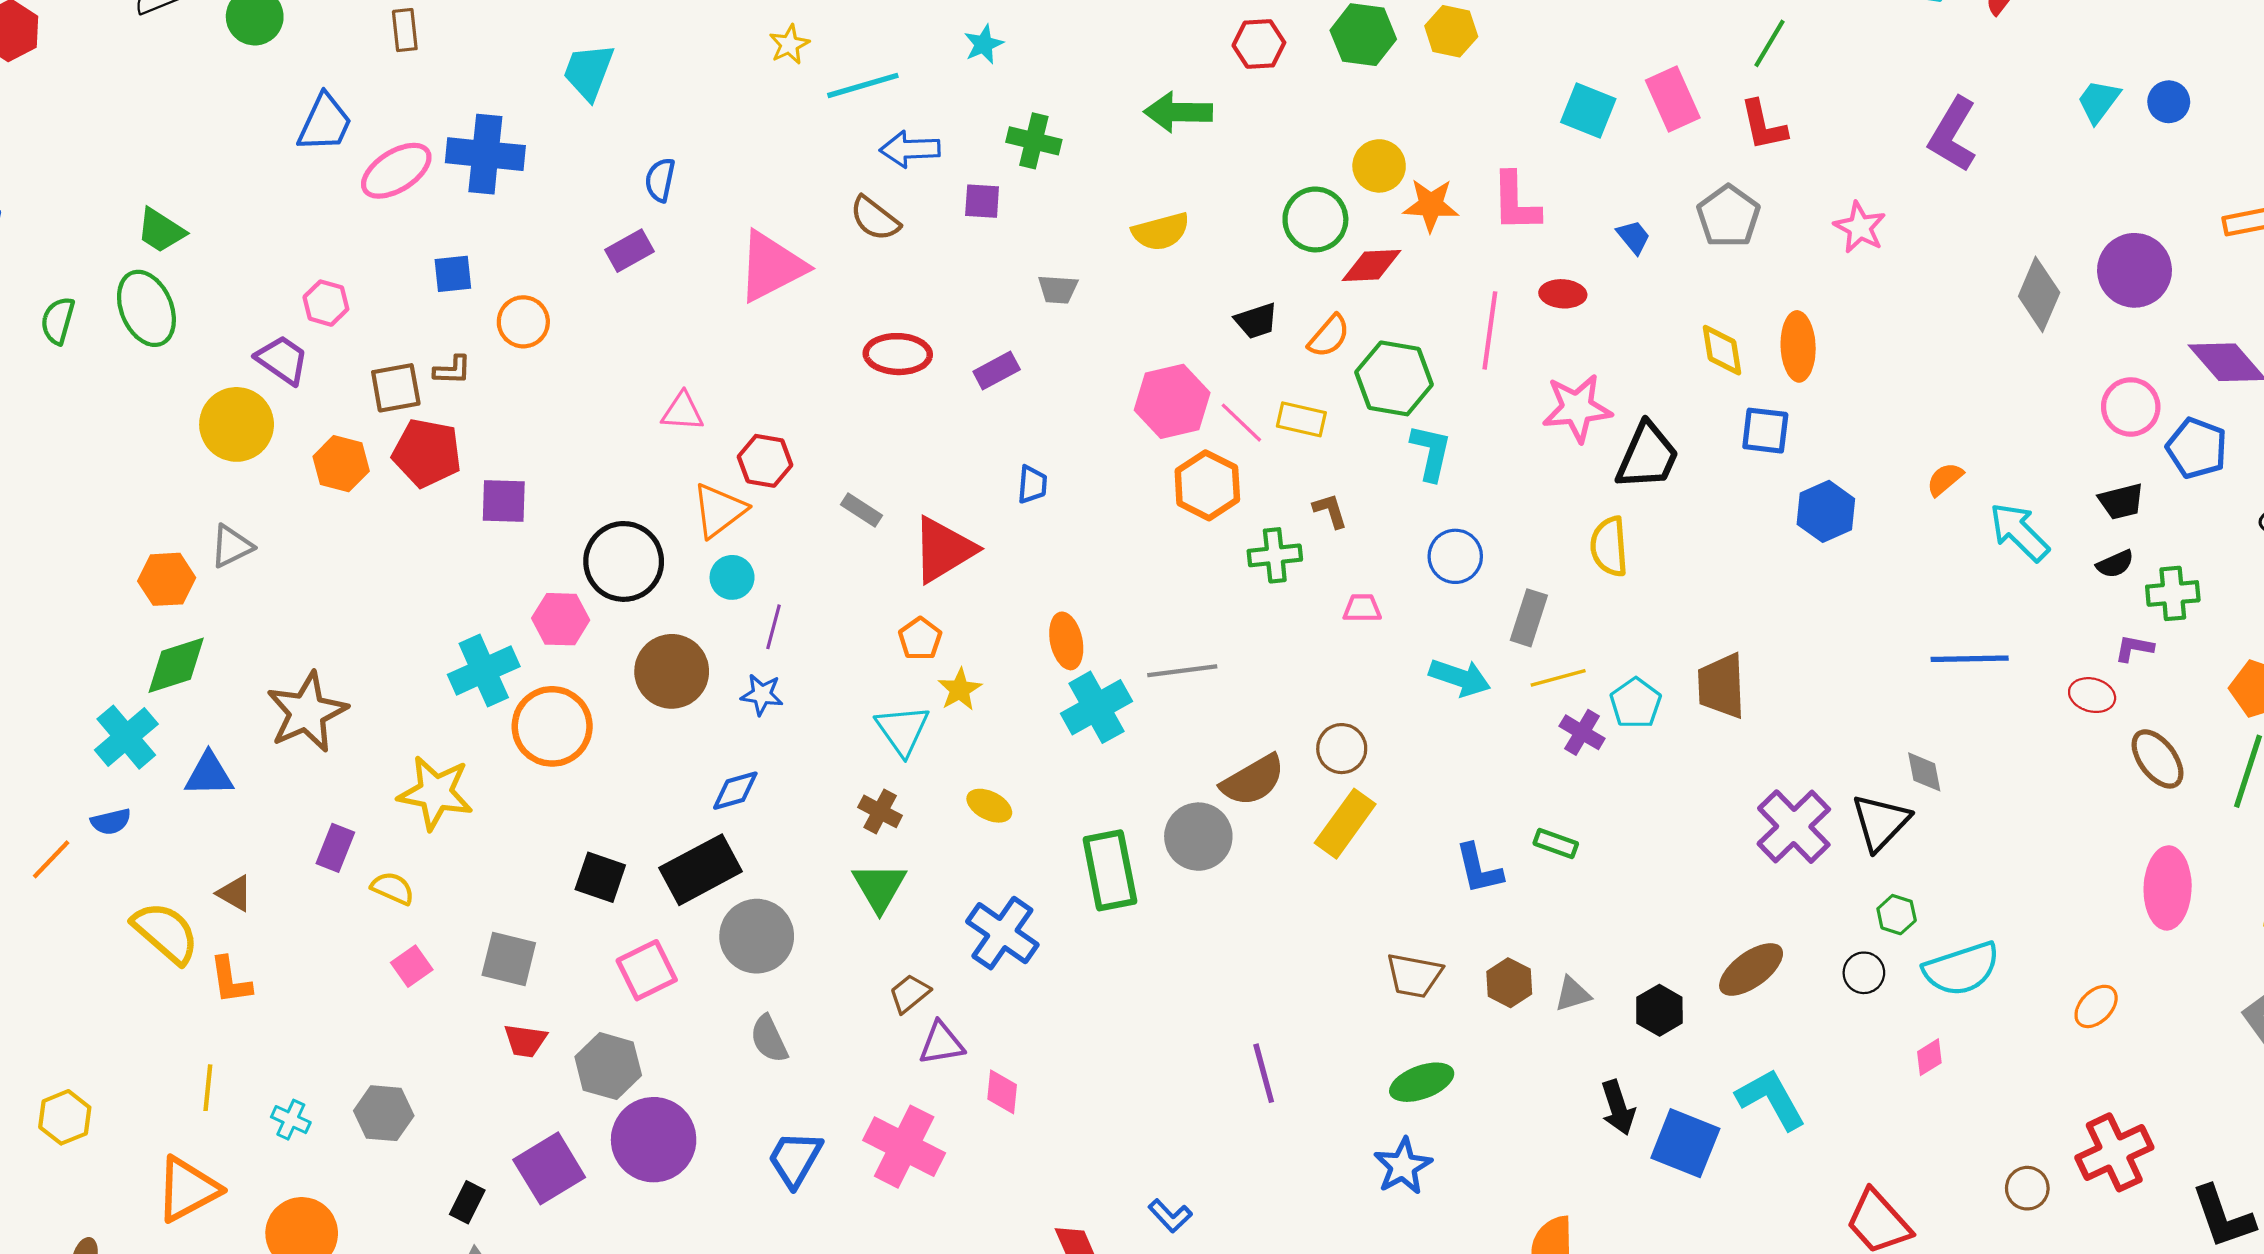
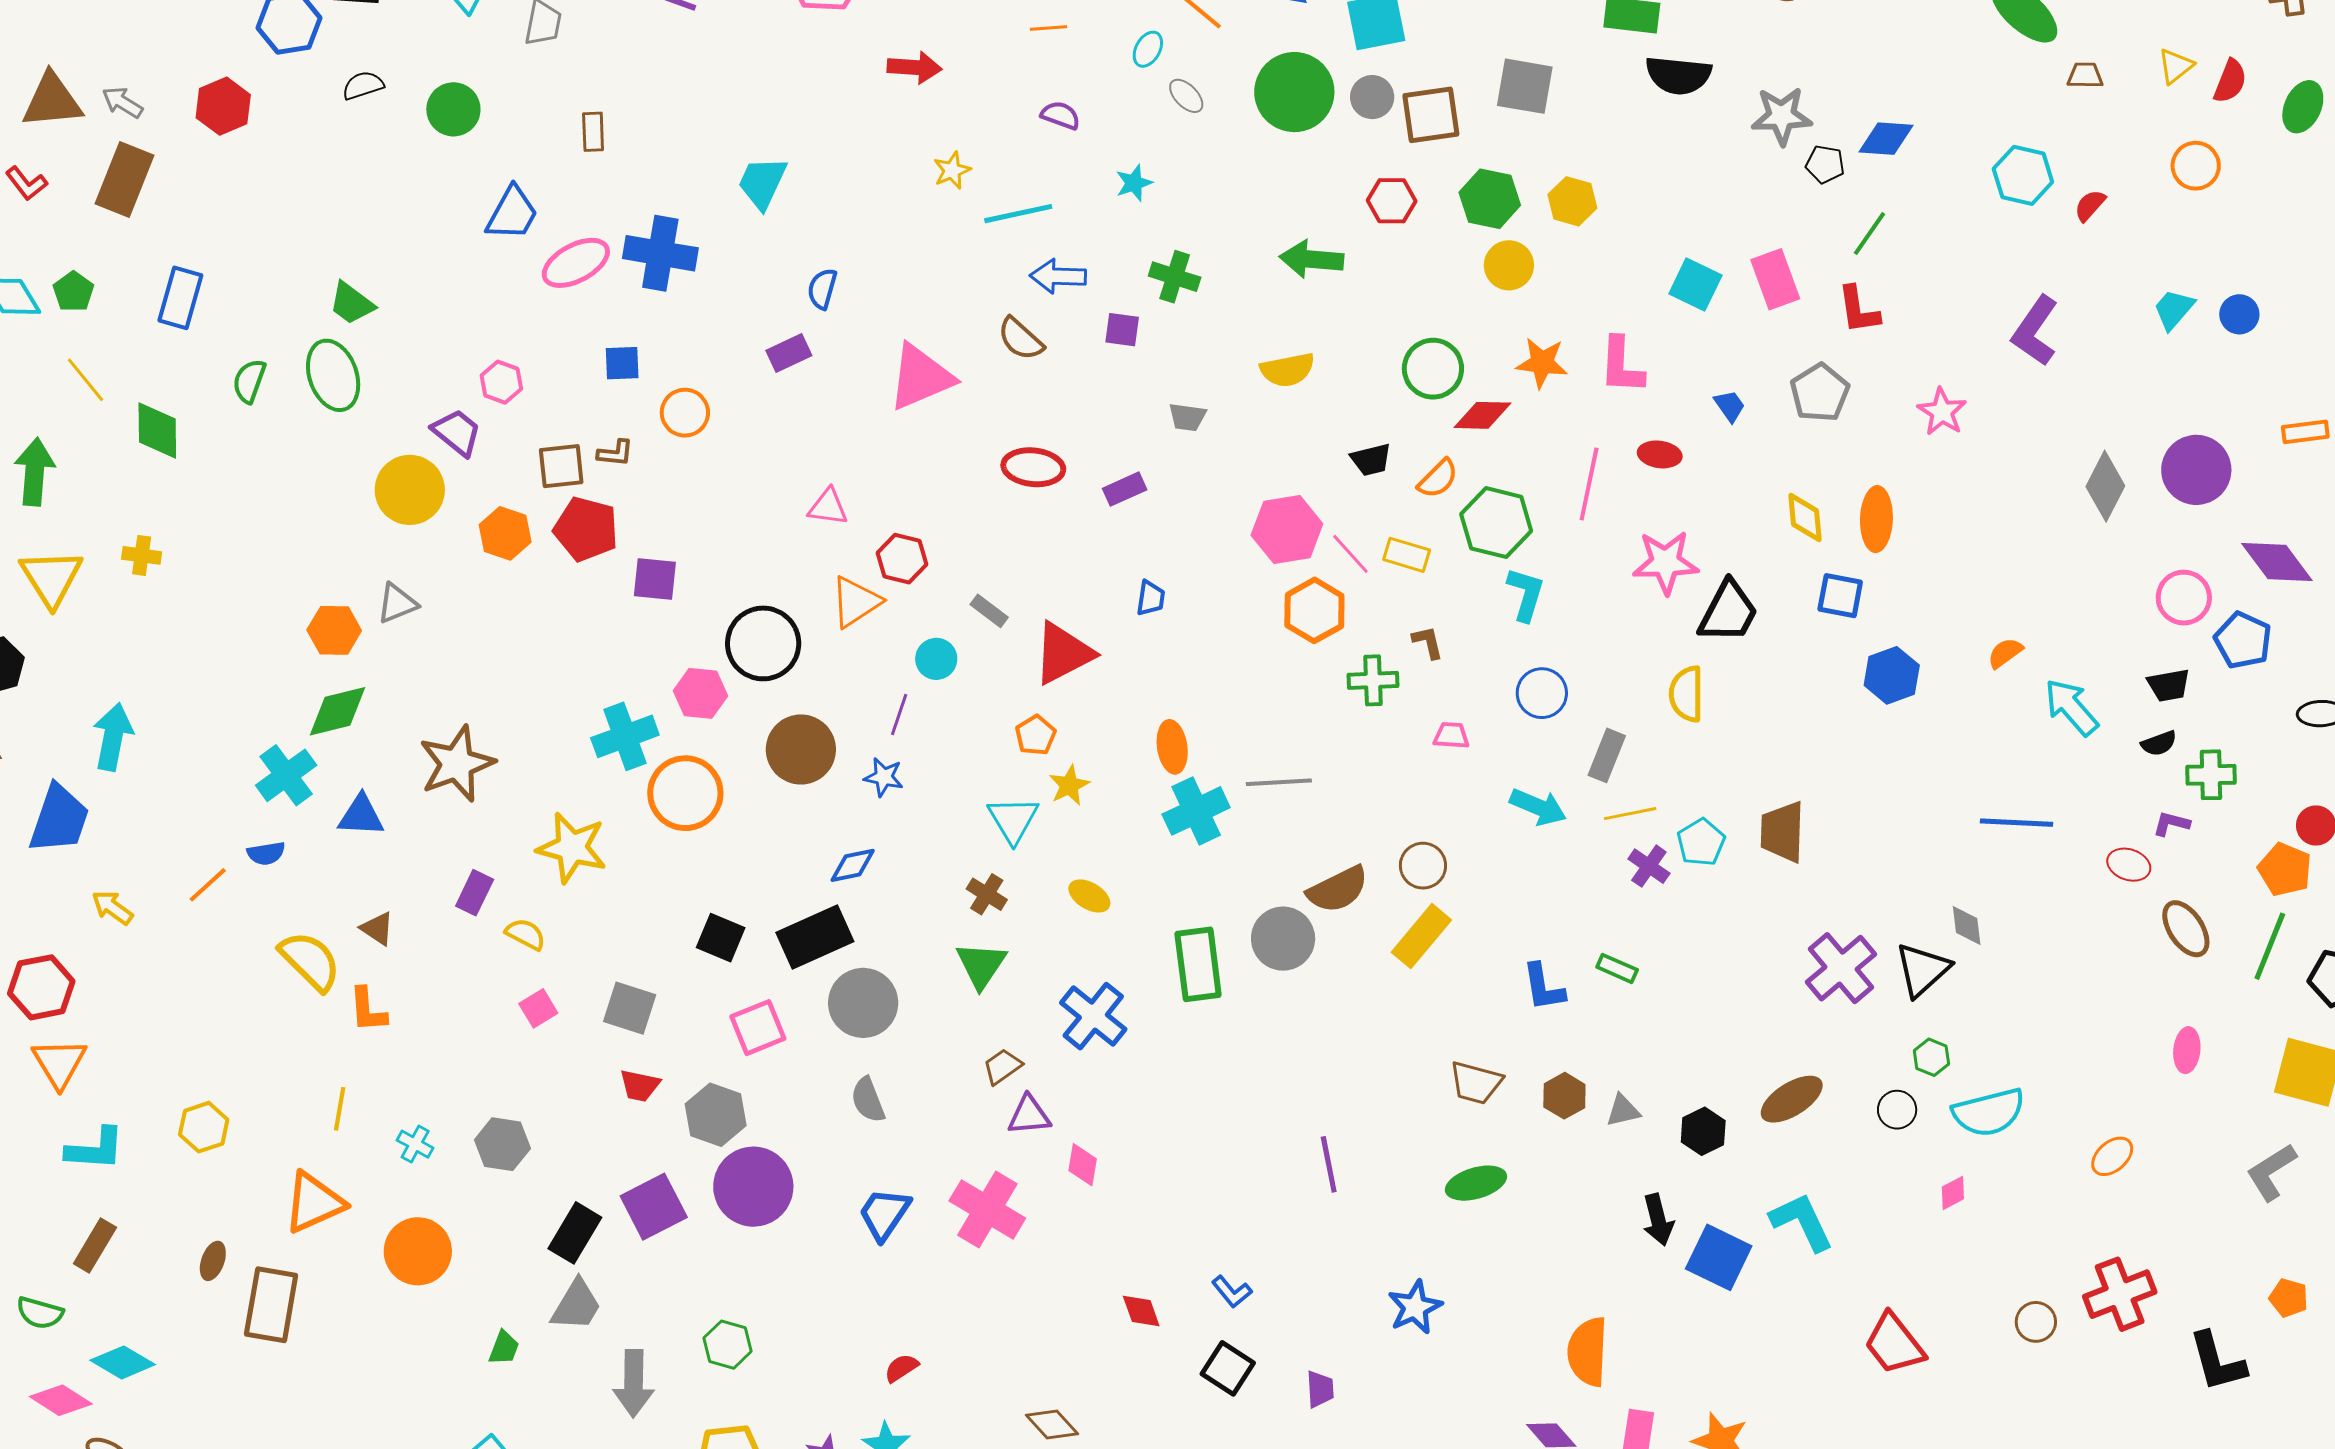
yellow circle: (1379, 166) -> (1509, 265), moved
cyan circle: (732, 577) -> (936, 659), moved
pink ellipse: (2168, 888) -> (2187, 1050), size x0.6
blue star: (1403, 1166) -> (1415, 1307), moved
black rectangle: (467, 1202) -> (575, 1233), size x1.5

